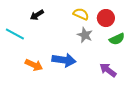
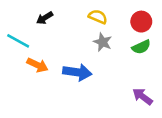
red circle: (106, 18) -> (141, 22), moved
orange arrow: (34, 65) -> (37, 65), moved
purple arrow: (108, 70) -> (142, 96), moved

